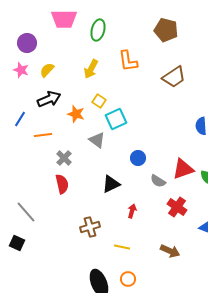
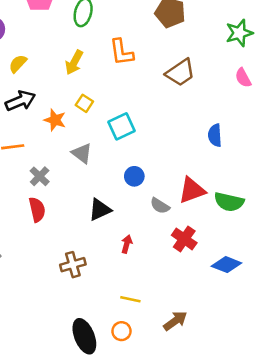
cyan square: (116, 119) -> (121, 126), moved
yellow line: (122, 247) -> (130, 299), moved
brown arrow: (170, 251) -> (175, 321), moved, turned -60

